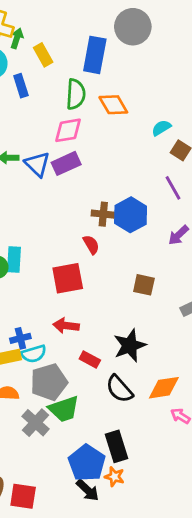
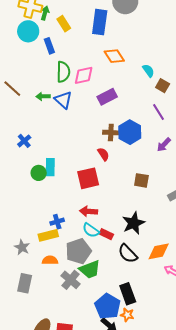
green semicircle: (76, 94) -> (63, 72), moved
cyan semicircle: (161, 128) -> (148, 71), turned 88
purple rectangle: (66, 163) -> (107, 97), moved
cyan semicircle: (34, 354) -> (91, 230), moved, turned 54

